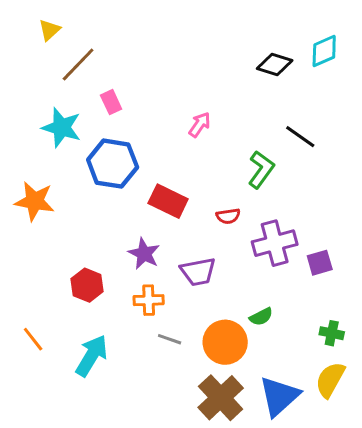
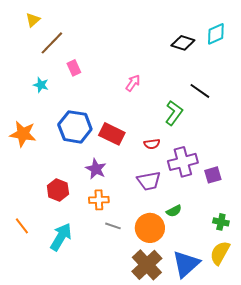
cyan star: (62, 128) -> (41, 85), size x0.6
blue hexagon: (113, 164) -> (75, 127), moved
purple trapezoid: (198, 272) -> (149, 181), moved

